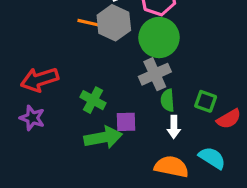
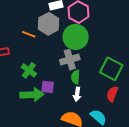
orange line: (88, 23) -> (29, 34), moved
green square: (206, 101) -> (111, 69), moved, size x1.6
red semicircle: (229, 119) -> (112, 94), turned 133

